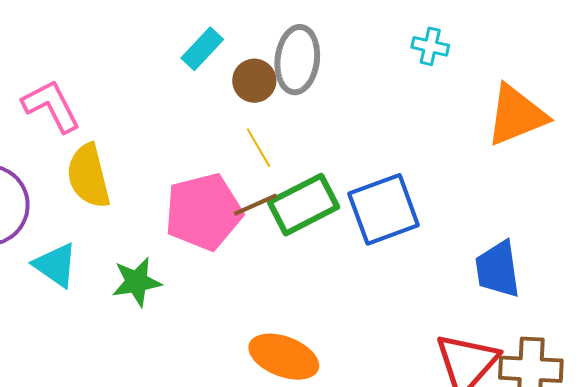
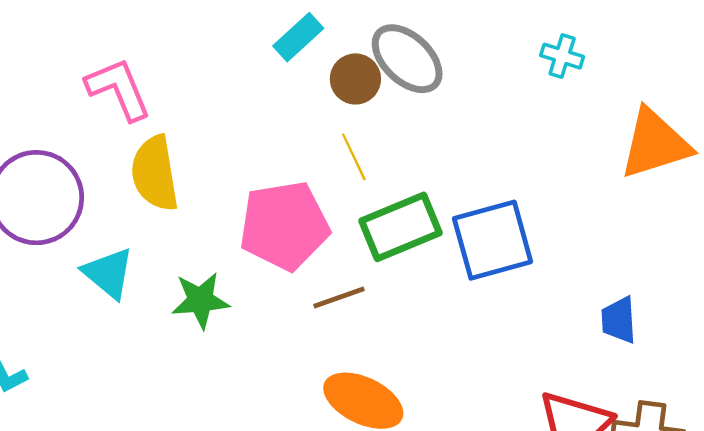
gray ellipse: (297, 60) -> (407, 59), turned -58
brown line: (255, 205) -> (339, 298), moved
blue trapezoid: (498, 269) -> (619, 320), size x0.7

